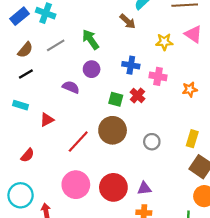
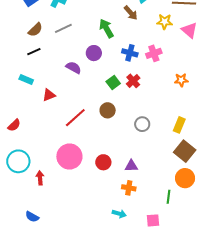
green arrow: (90, 40) -> (106, 28), moved
yellow star: (164, 42) -> (165, 22), moved
pink cross: (158, 76) -> (154, 53), moved, turned -35
green square: (116, 99) -> (113, 82), turned 32
brown circle: (113, 130) -> (108, 110), size x0.6
red semicircle: (27, 155) -> (14, 125), moved
red circle: (113, 187) -> (103, 162), size x0.6

